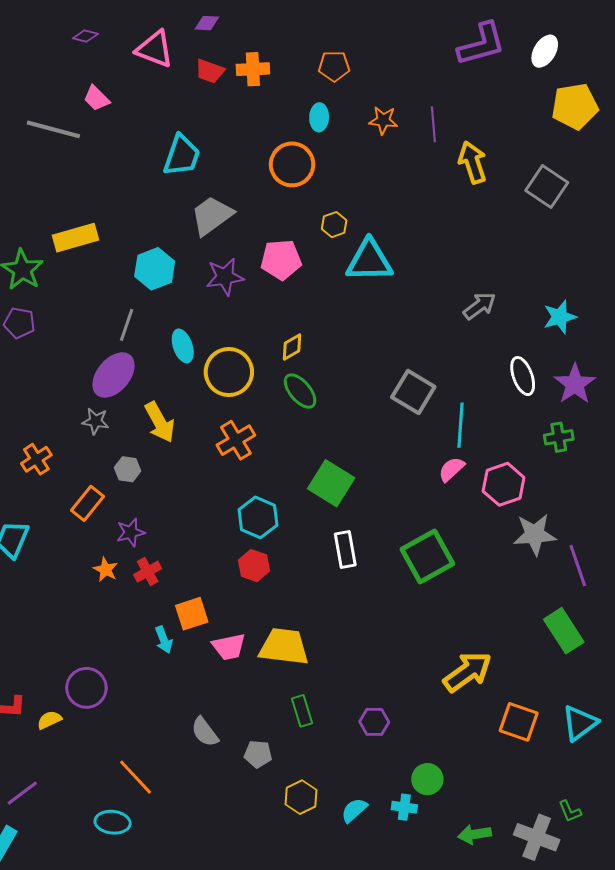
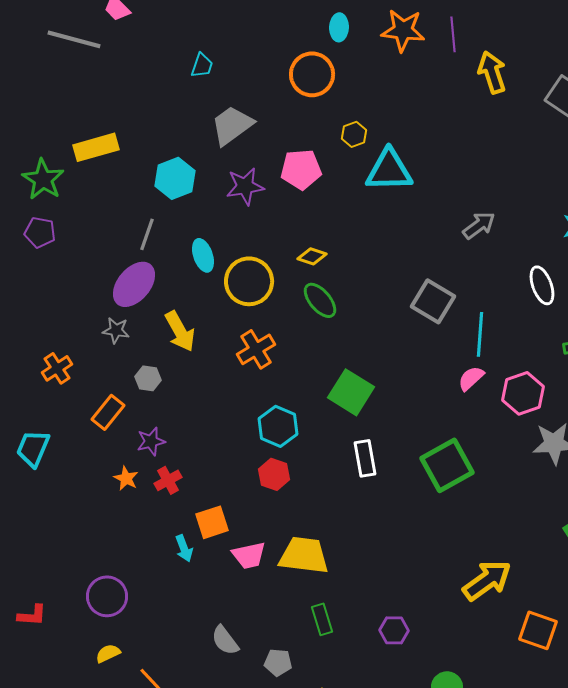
orange star: (383, 120) -> (403, 30), size x1.5
cyan trapezoid: (182, 155) -> (202, 65), size x0.6
gray arrow: (480, 306) -> (479, 225), moved
yellow diamond: (292, 347) -> (312, 256), turned 48
yellow semicircle: (49, 720) -> (108, 653), moved

